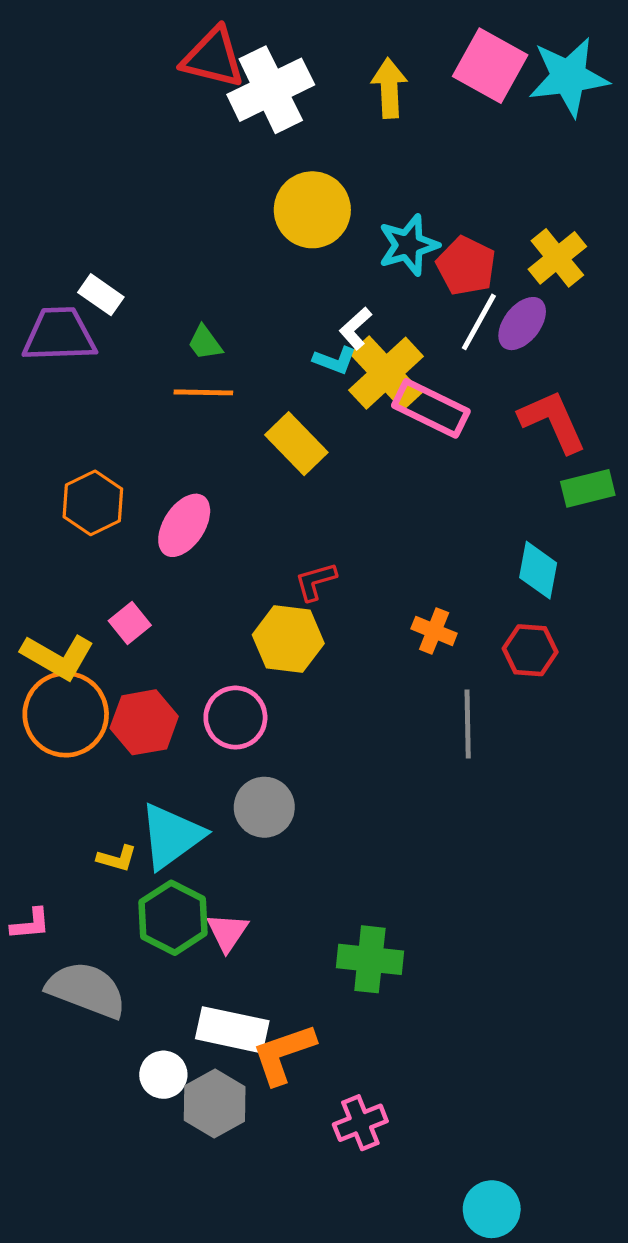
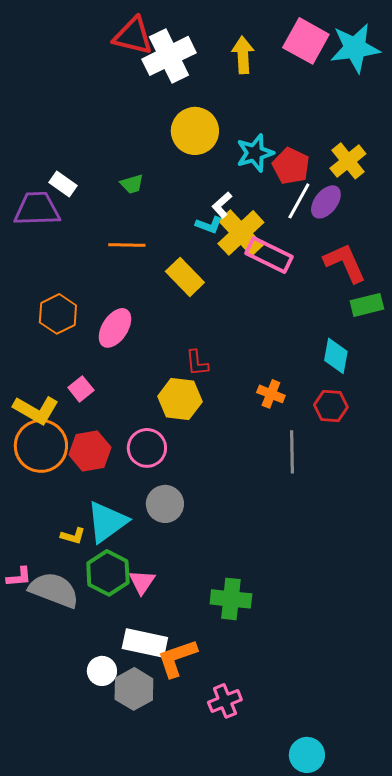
green trapezoid: (205, 343) -> (132, 184), moved, turned -70
red L-shape: (316, 581) -> (197, 363), turned -80
gray semicircle: (86, 990) -> (54, 590), moved

